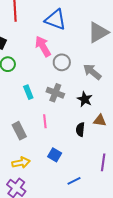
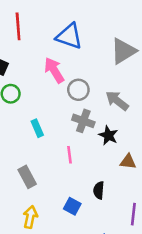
gray cross: (55, 93) -> (83, 121), moved
pink line: (45, 121) -> (70, 155), moved
black semicircle: (80, 129) -> (99, 190), moved
yellow arrow: (21, 163) -> (30, 217), turned -66

